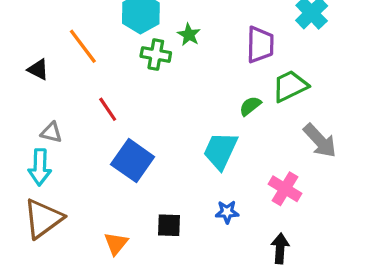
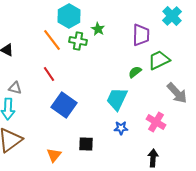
orange line: (83, 46) -> (52, 40), moved
blue star: (227, 212) -> (121, 128), moved

